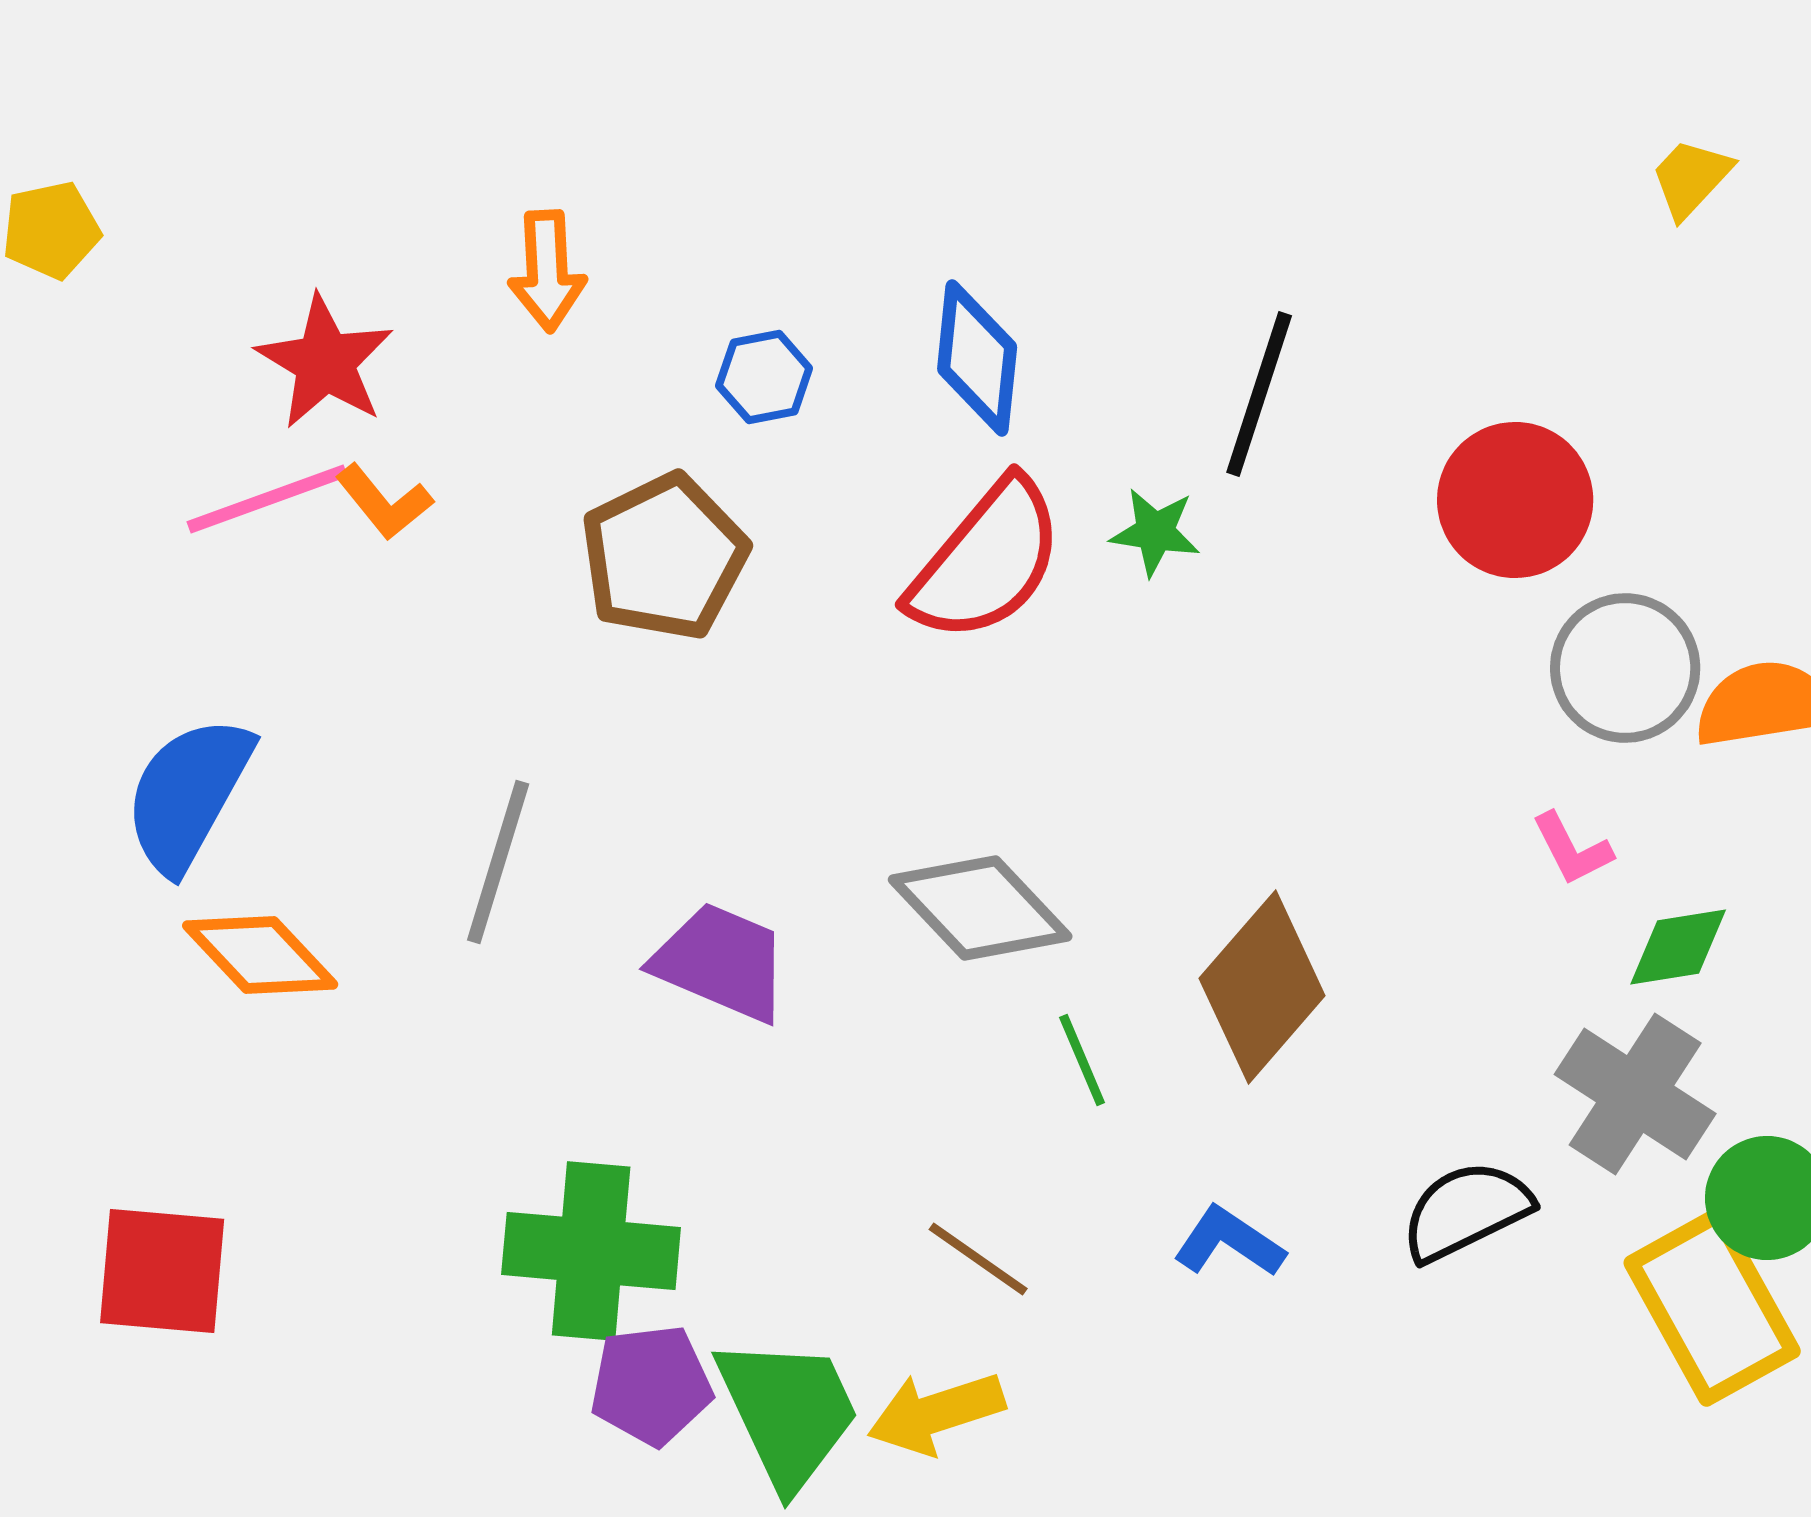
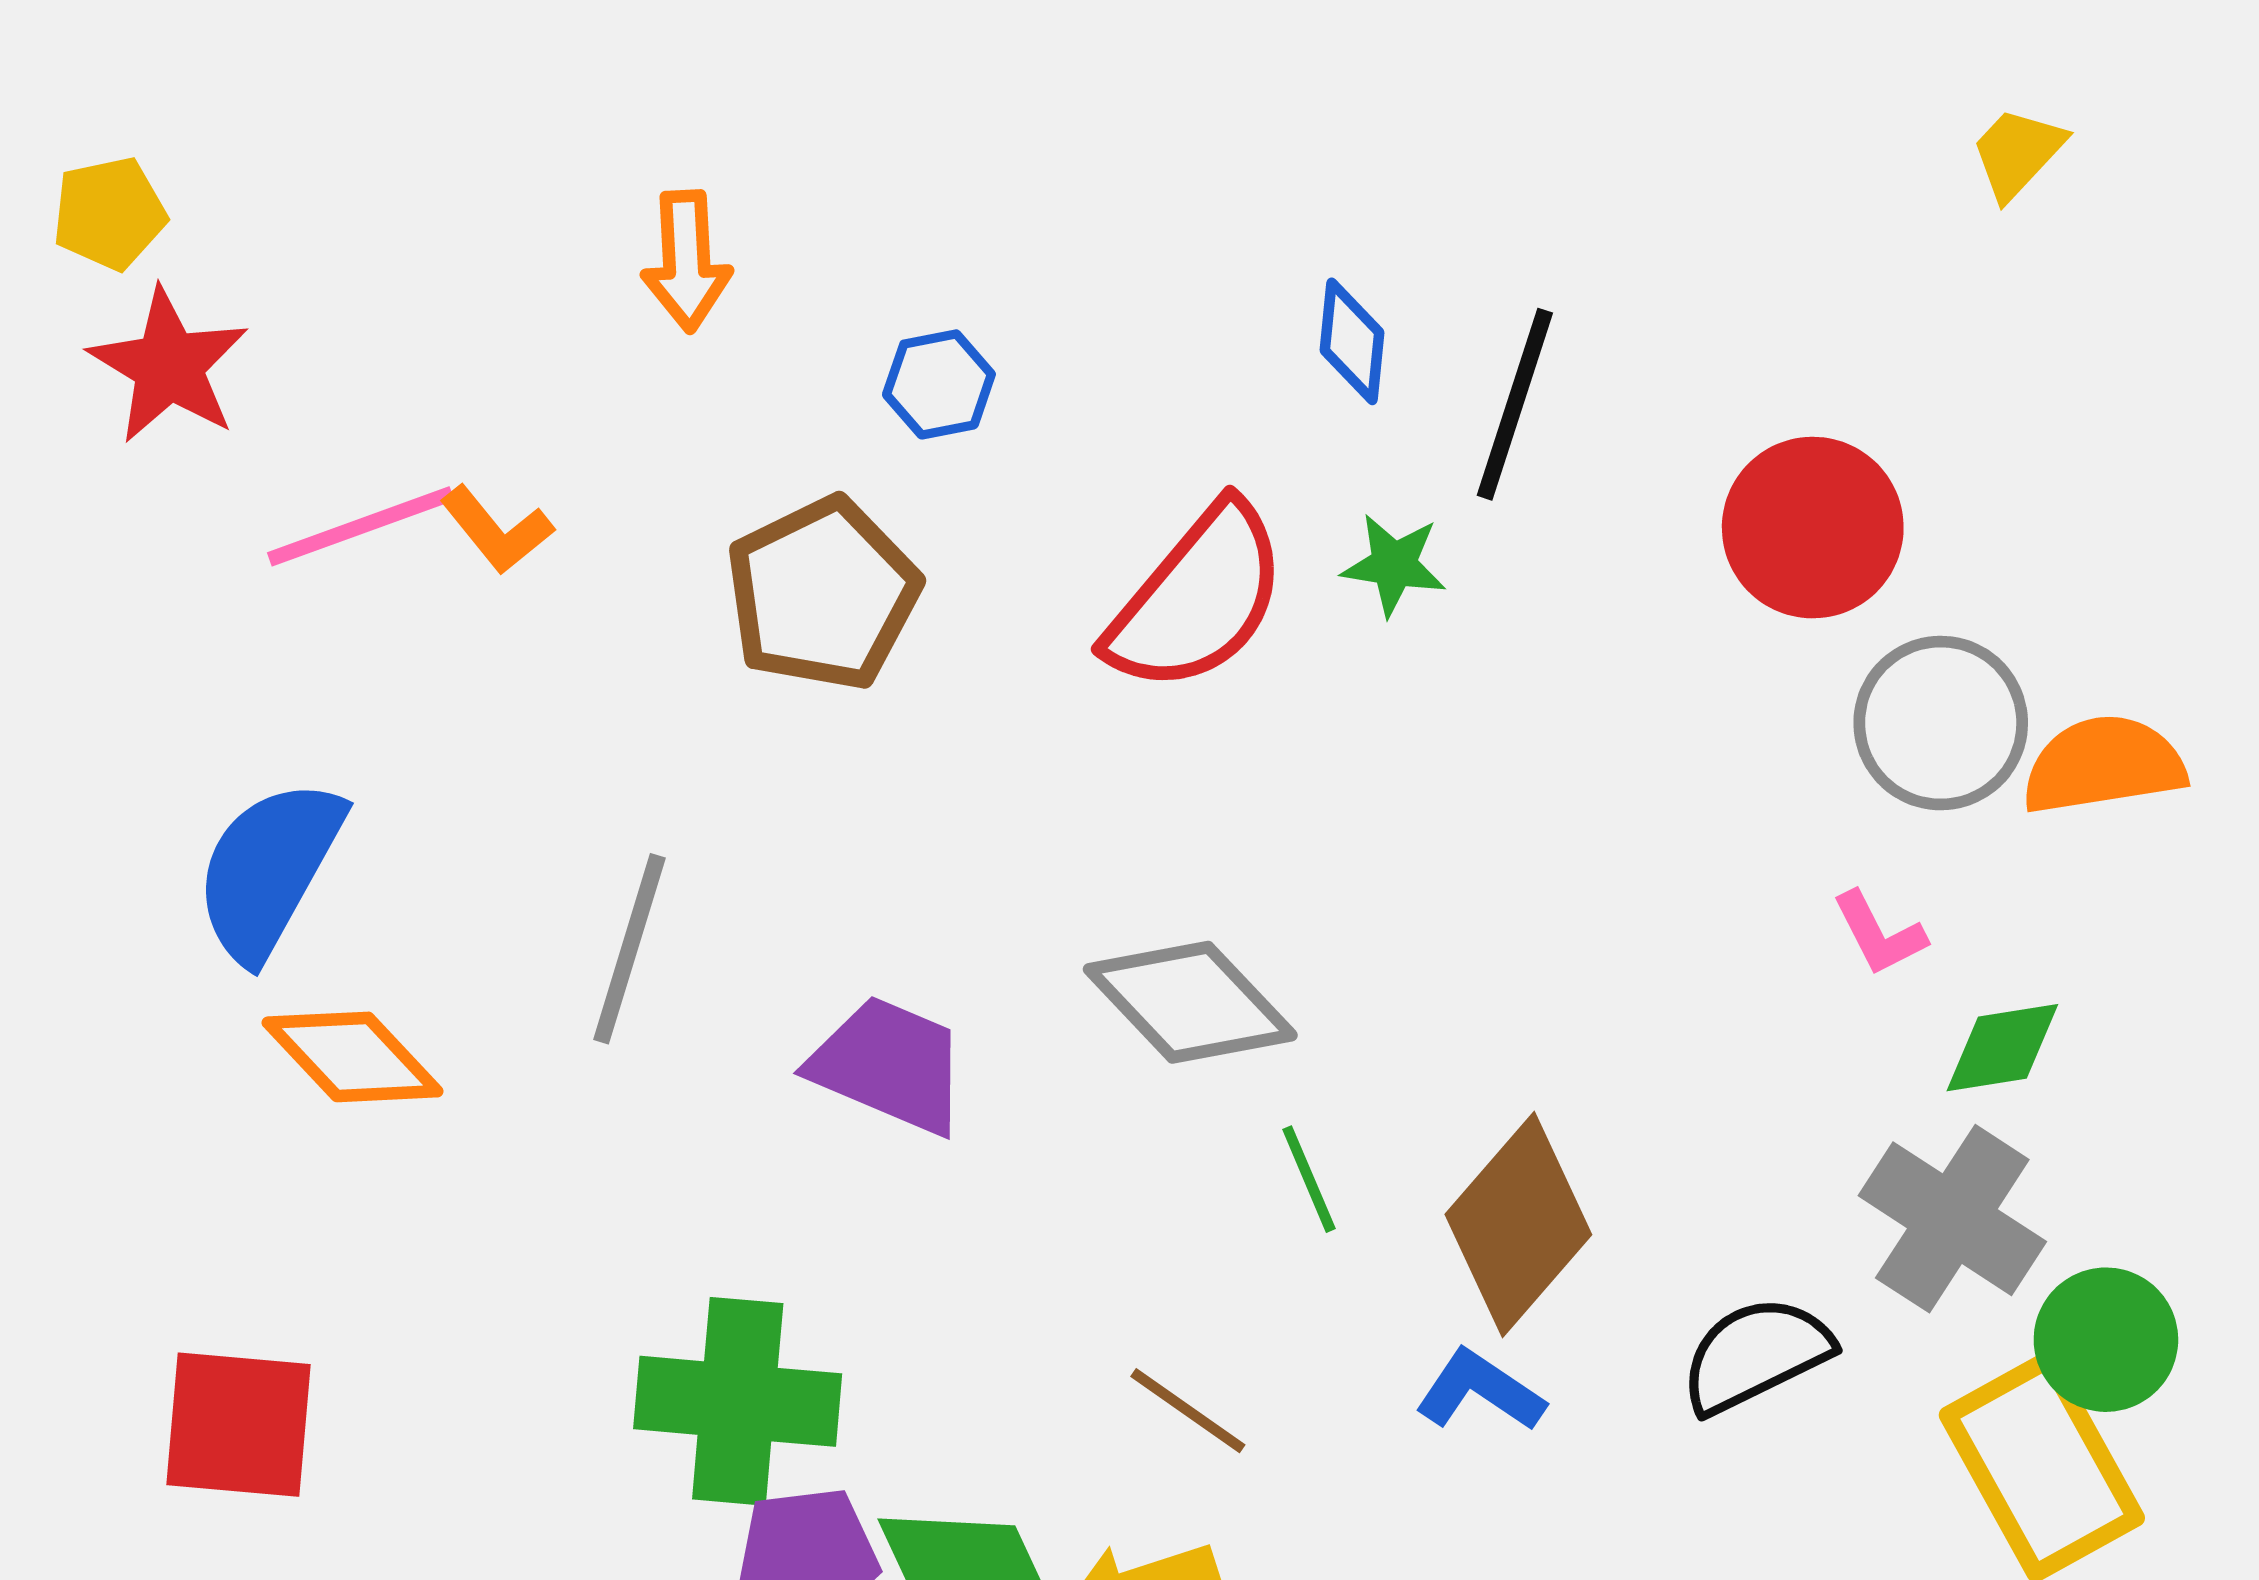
blue diamond: (977, 358) -> (1352, 341), moved, size x0.7
red star: (325, 362) -> (169, 366), moved
brown diamond: (1262, 987) -> (1518, 1224), moved

